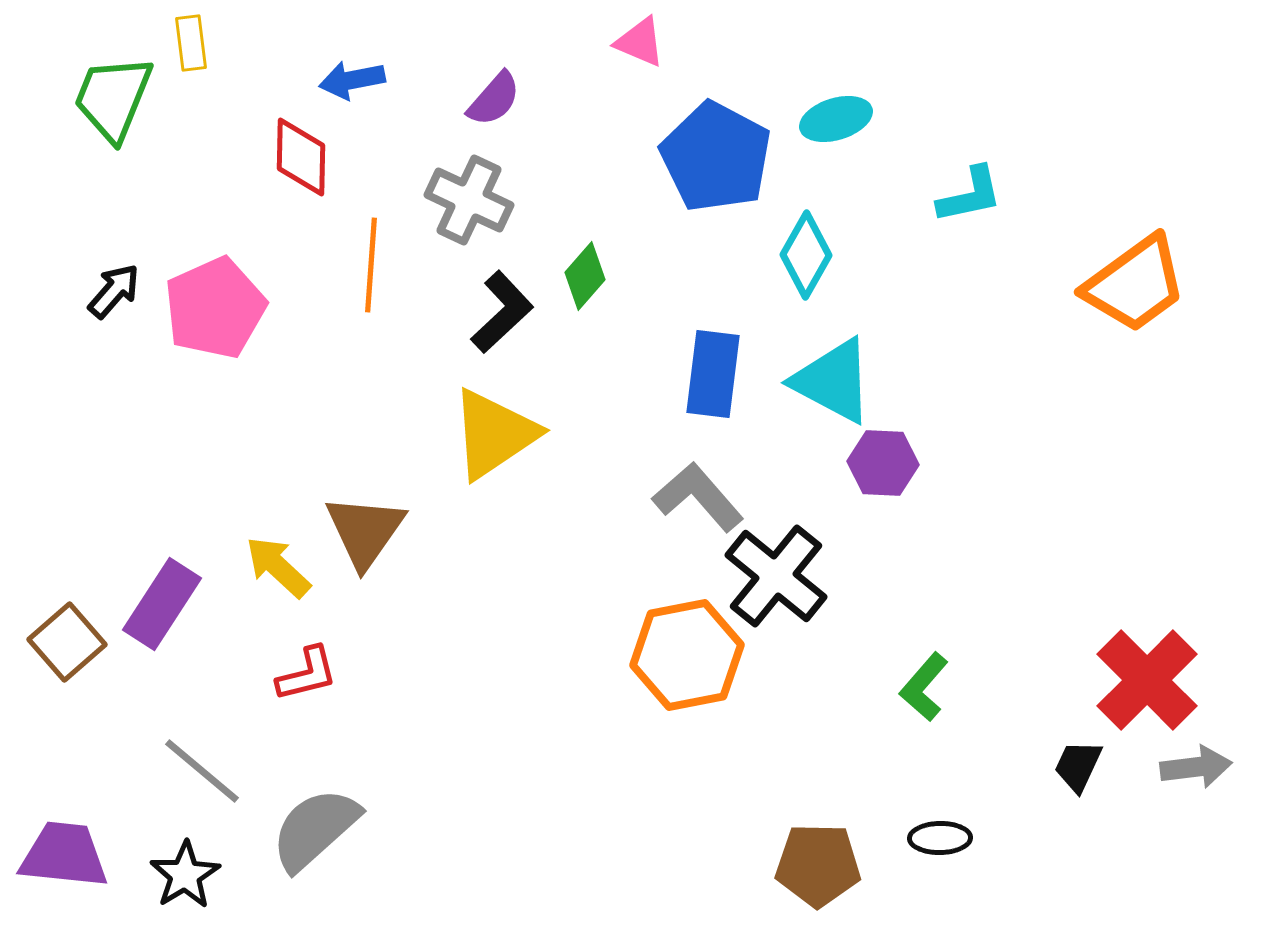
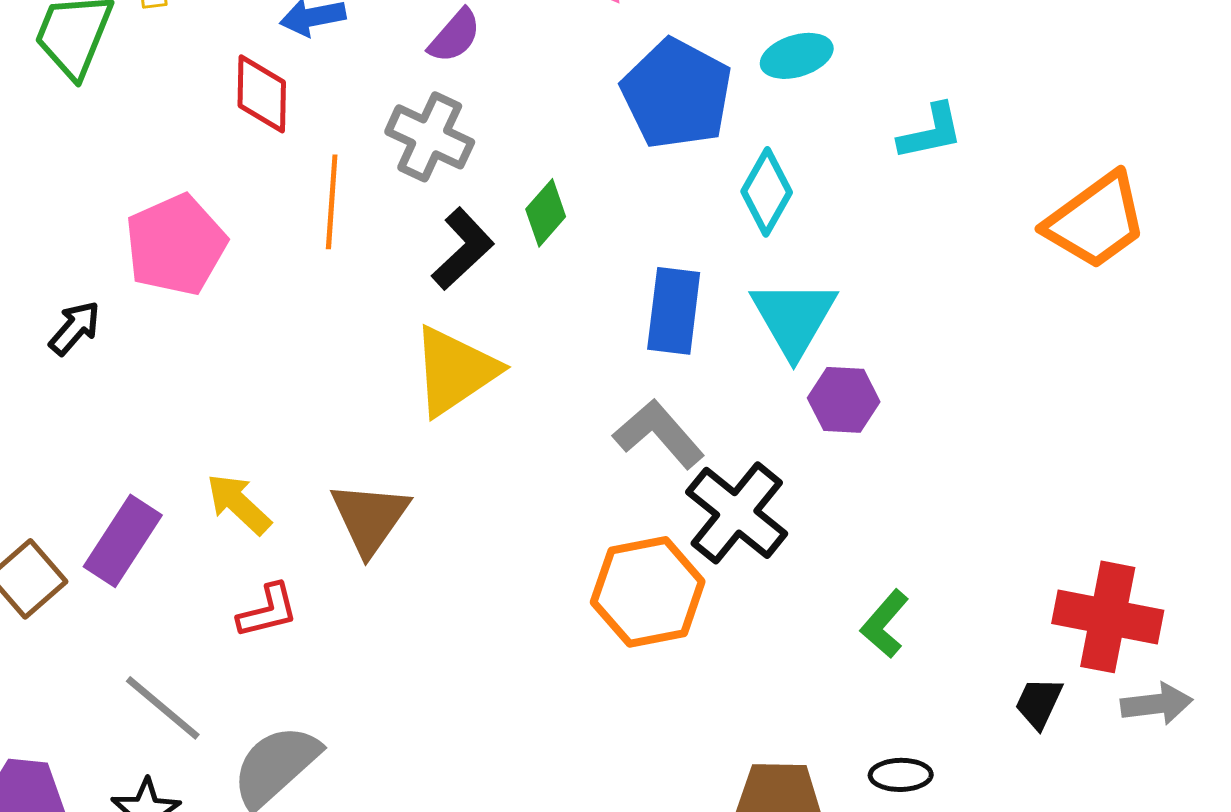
black arrow: (114, 291) -> (75, 328), moved
cyan triangle: (833, 381) -> (794, 318), turned 32
brown triangle: (365, 531) -> (370, 518), moved
red cross: (1147, 680) -> (1108, 617), turned -34

